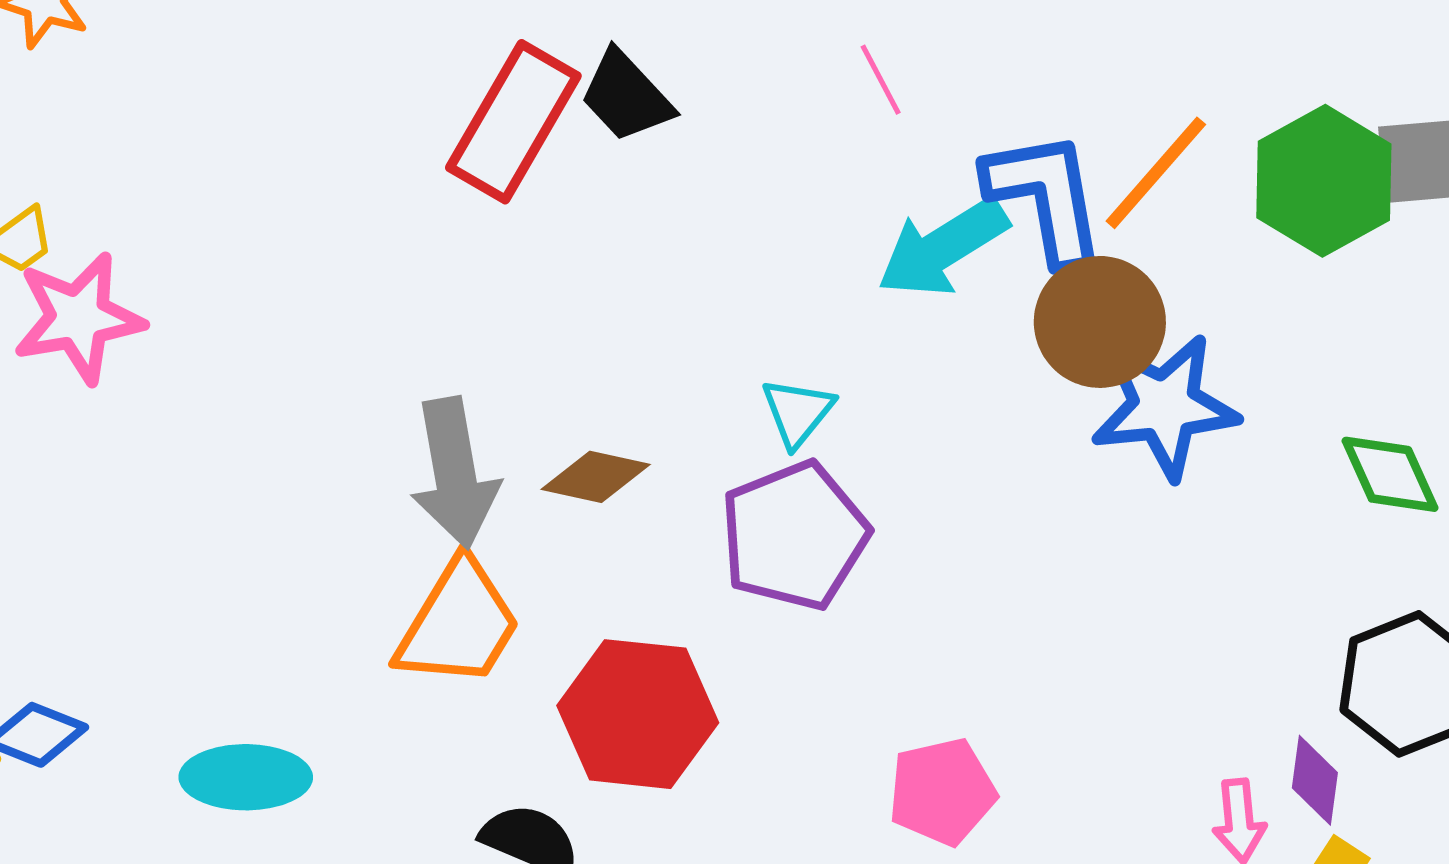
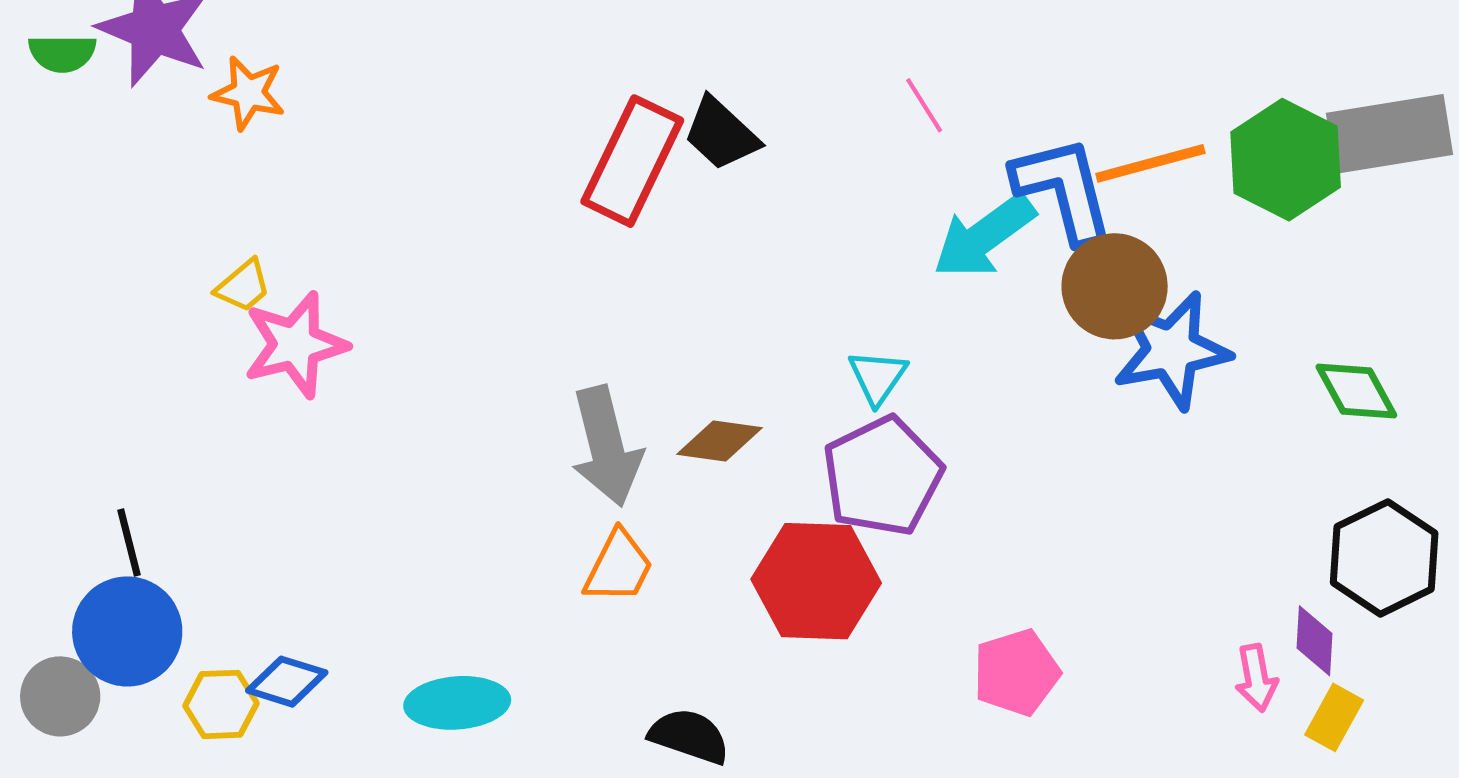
orange line: (1156, 173) -> (1150, 163), turned 38
orange trapezoid: (459, 624) -> (618, 567), size x0.7
red hexagon: (638, 714) -> (816, 581), moved

